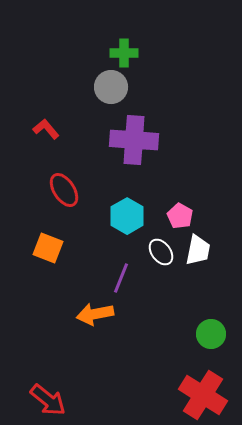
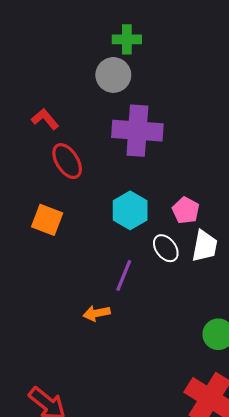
red ellipse: (64, 190) -> (67, 161), moved
orange square: (48, 248) -> (47, 220), moved
orange arrow: (95, 314) -> (97, 313), size x0.7

